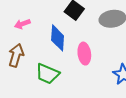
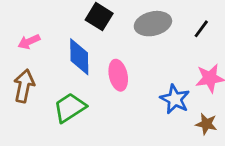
green trapezoid: (47, 74) -> (70, 108), turned 130

